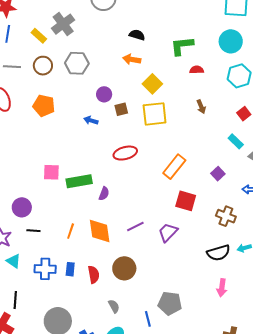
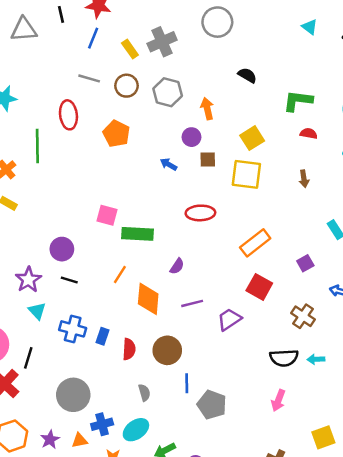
orange arrow: (132, 59) -> (207, 109), moved, turned 54
purple semicircle: (104, 194) -> (177, 266), moved
orange line: (71, 231) -> (120, 274), moved
blue line: (148, 319) -> (187, 383), moved

